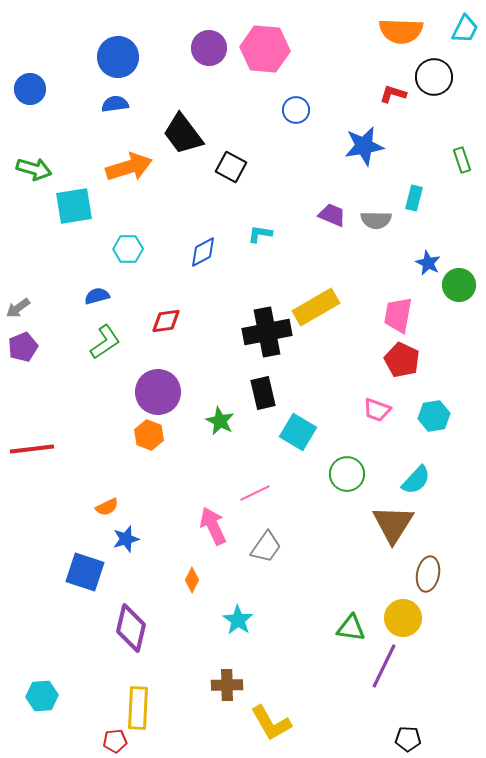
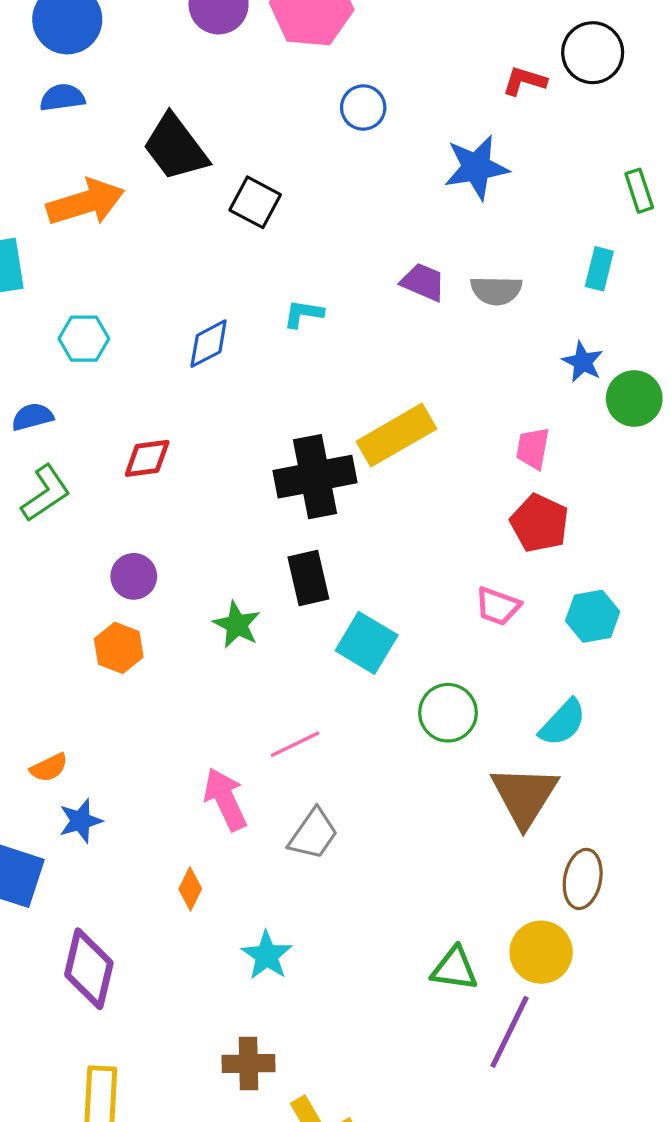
cyan rectangle: (414, 198) -> (599, 269), moved
pink trapezoid: (398, 315) -> (533, 448), size x0.7
purple circle: (158, 392) -> (134, 576), size x0.6

